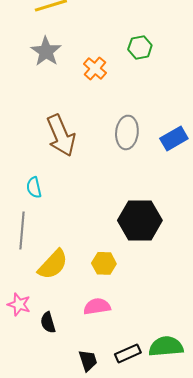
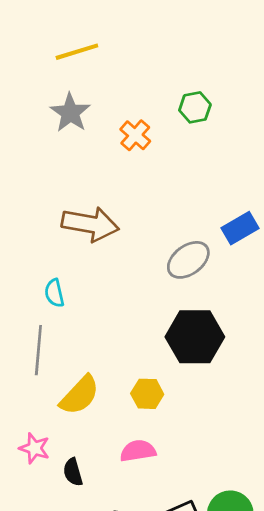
gray ellipse: (127, 132) -> (188, 260), moved, turned 48
brown arrow: (61, 135) -> (90, 224), turned -57

